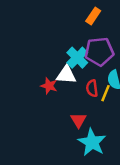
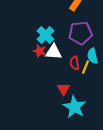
cyan cross: (77, 58) -> (46, 35), moved
red star: (49, 86) -> (40, 51), moved

